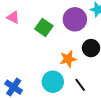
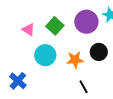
pink triangle: (13, 17) -> (28, 30), moved
cyan circle: (53, 82) -> (45, 55), moved

